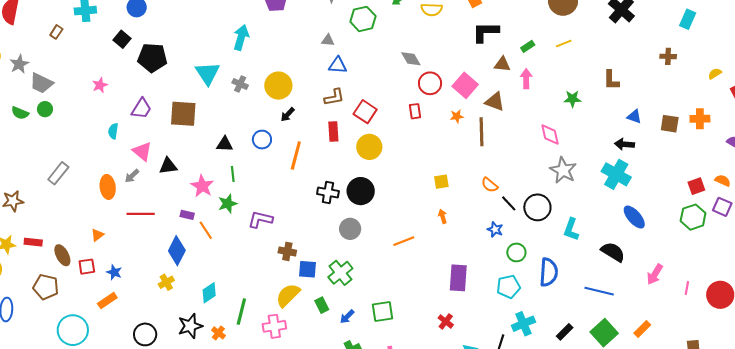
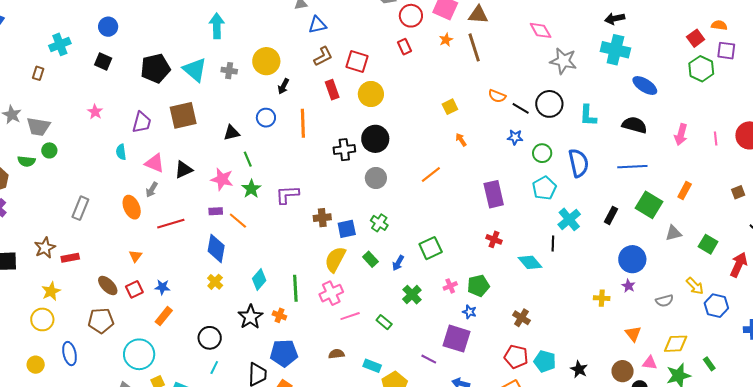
black pentagon: (152, 58) -> (155, 68), moved
red rectangle: (33, 242) -> (70, 258), moved
green cross: (340, 273) -> (379, 223), size x0.7

